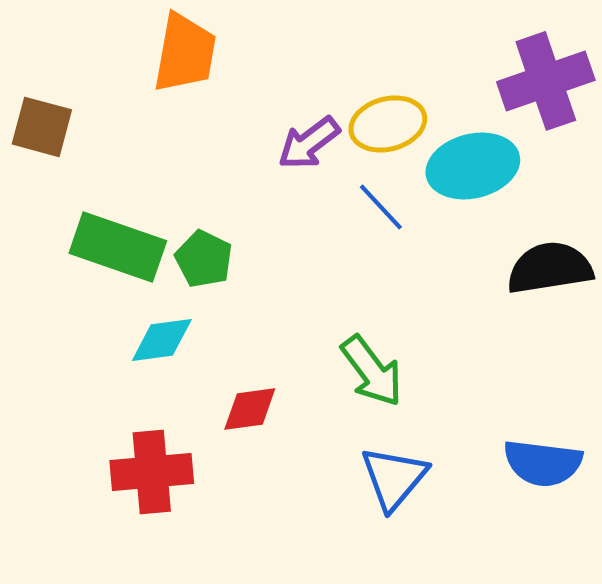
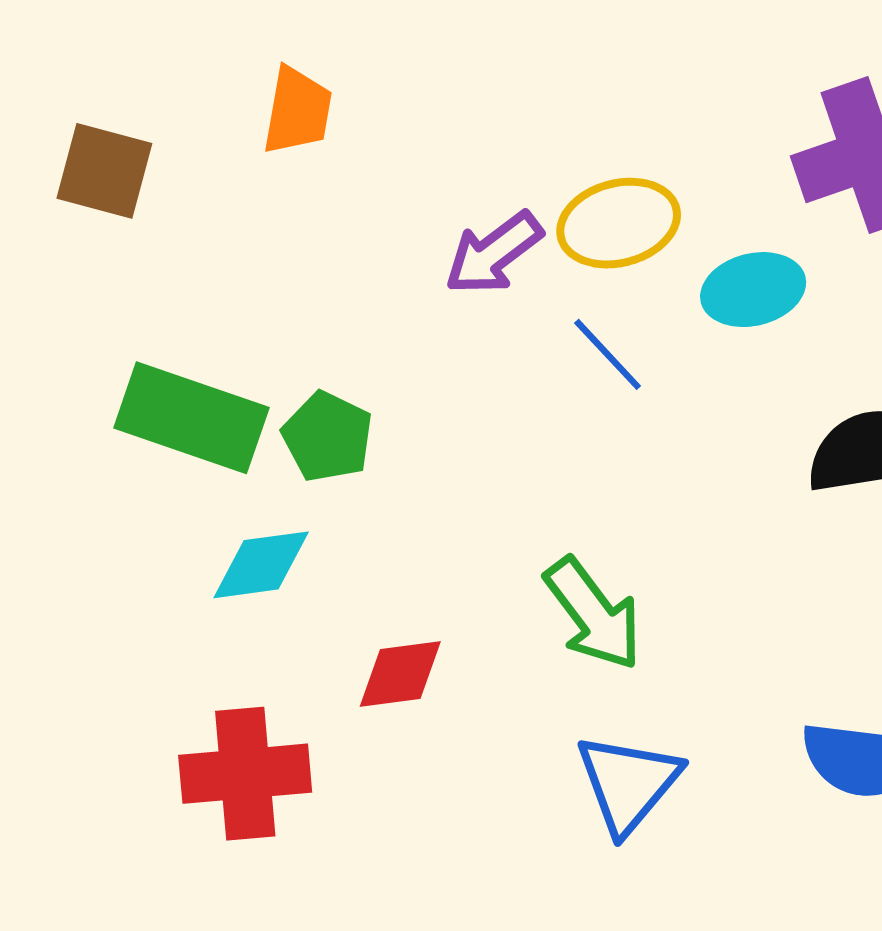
orange trapezoid: (185, 53) -> (297, 111), size x0.7
brown square: (42, 127) -> (104, 171), moved
cyan ellipse: (473, 166) -> (753, 290), size x0.7

